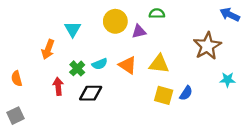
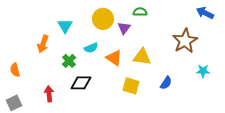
purple triangle: (139, 31) -> (124, 28), turned -40
cyan semicircle: (100, 64) -> (91, 48), moved
red arrow: (58, 86) -> (49, 94), moved
yellow square: (164, 95) -> (131, 86), moved

